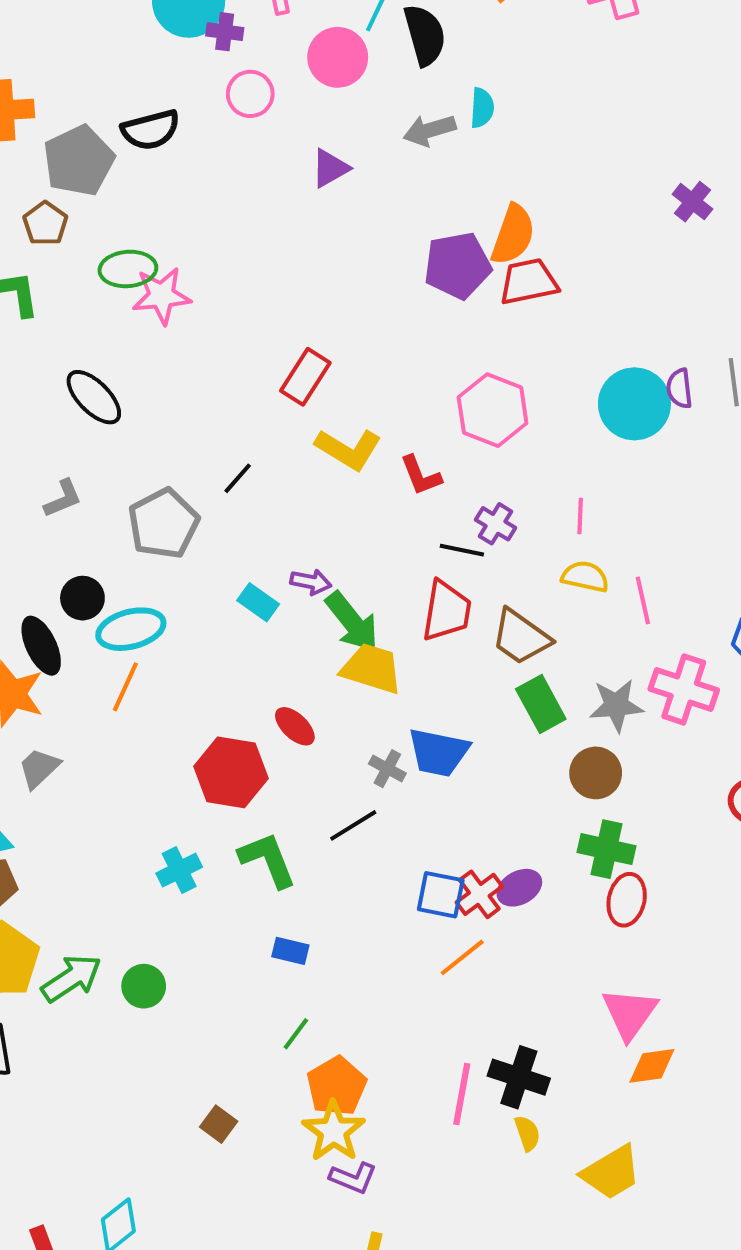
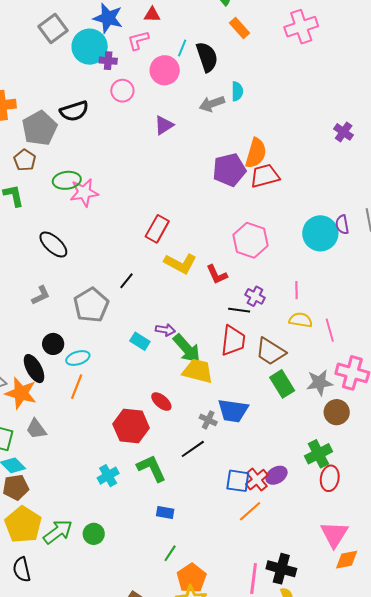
cyan ellipse: (131, 629) -> (78, 358), size x0.7
gray trapezoid: (39, 768) -> (36, 429), turned -80
brown circle: (596, 773) -> (337, 412), moved
green cross: (606, 849) -> (318, 454), turned -36

